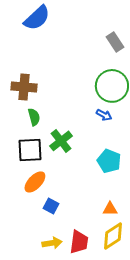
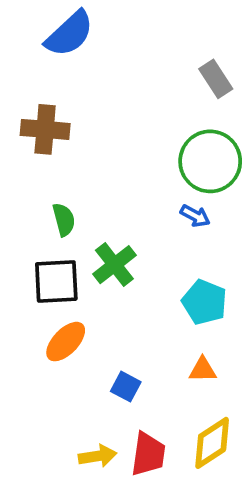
brown cross: (24, 87) -> (45, 129), moved
blue square: (51, 206) -> (126, 387), moved
orange triangle: (110, 209) -> (203, 370), moved

